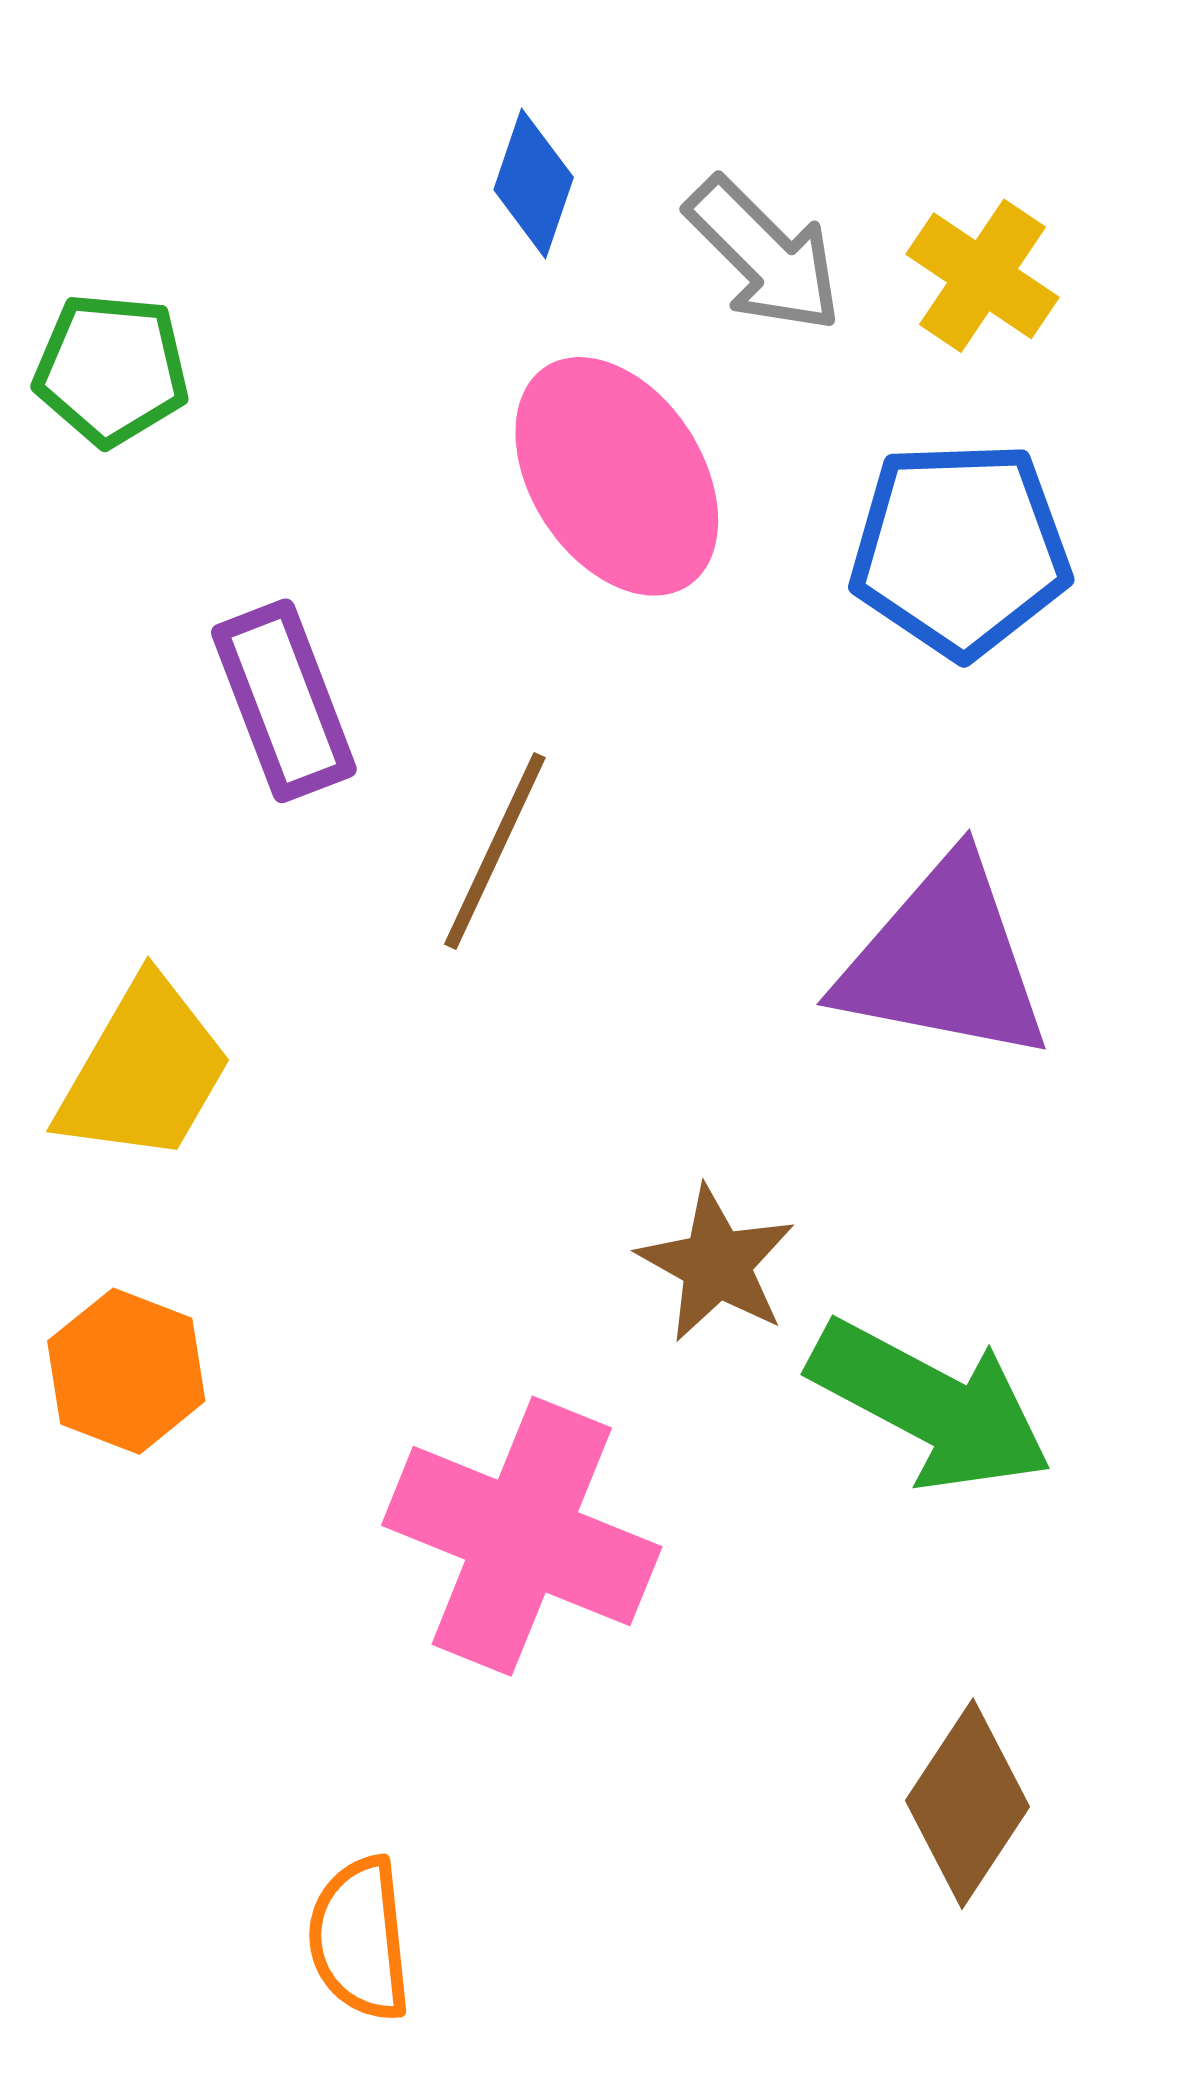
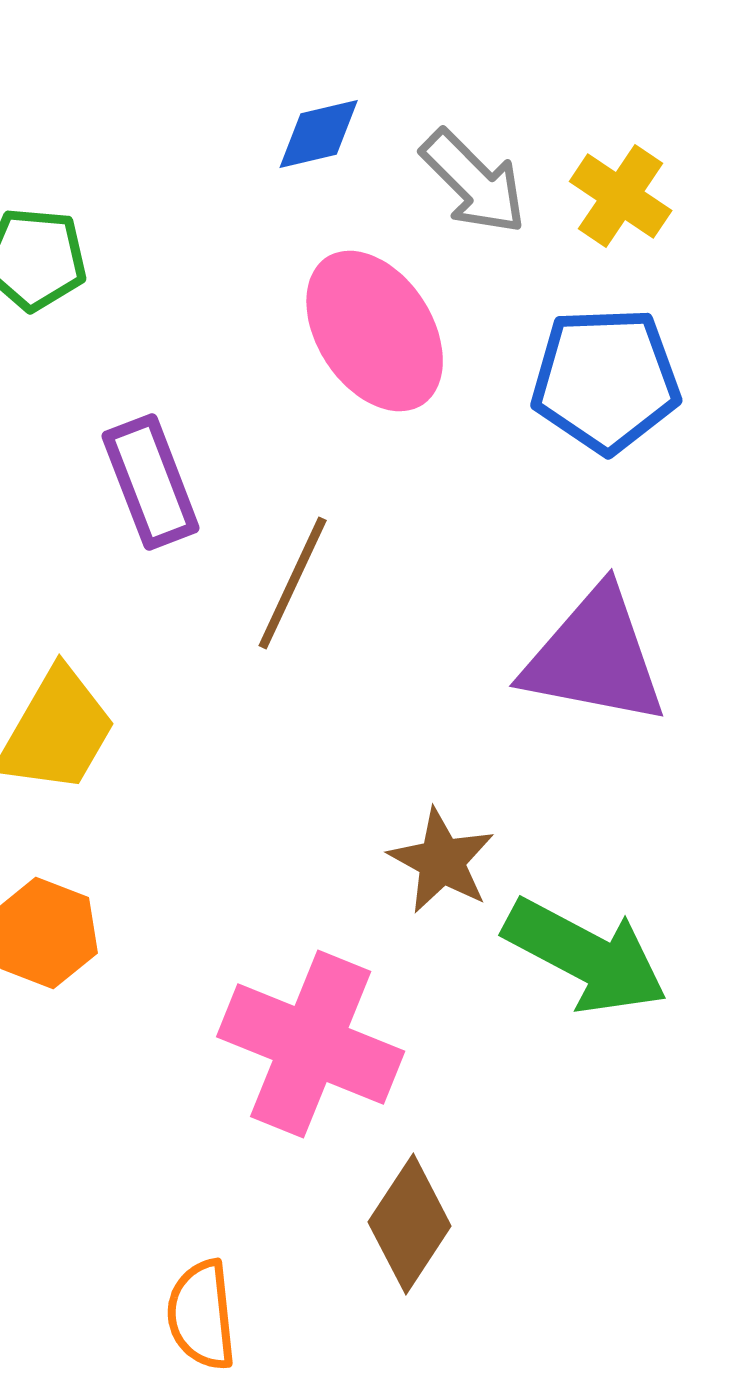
blue diamond: (534, 184) -> (319, 134), turned 58
brown diamond: (968, 1804) -> (410, 1224), moved

